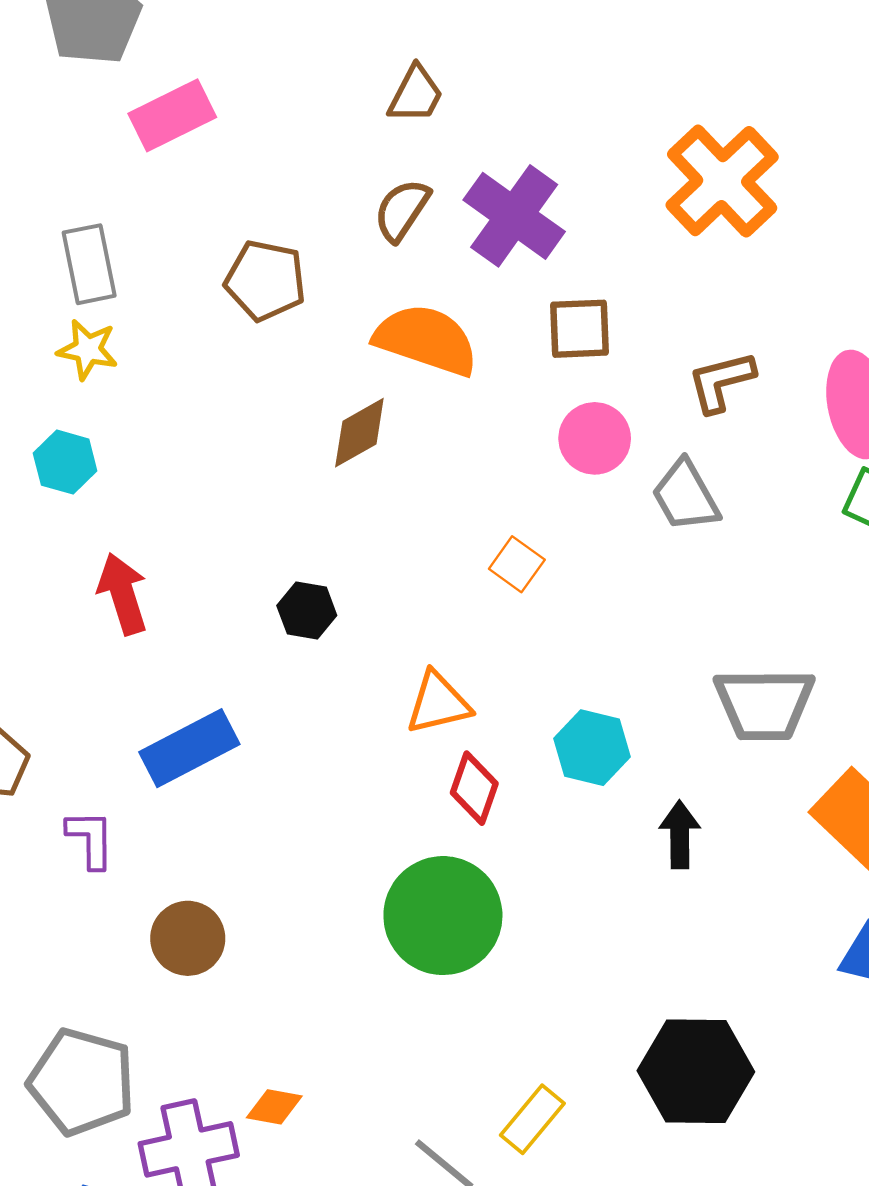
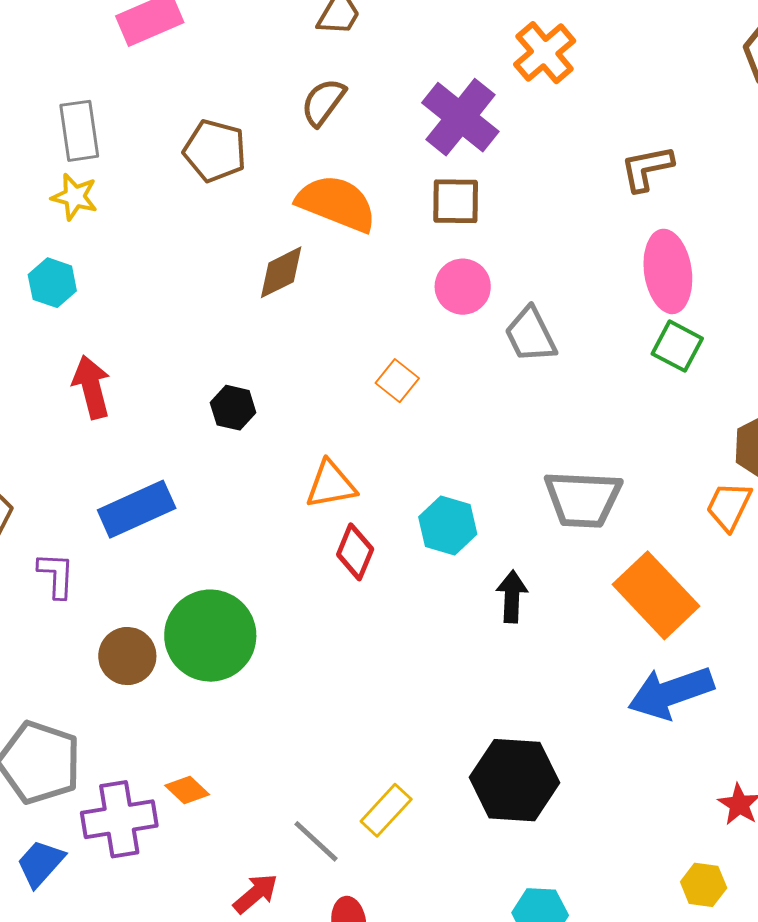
orange cross: (722, 181) -> (545, 53), moved, size x0.7
purple cross: (514, 216) -> (460, 117), moved
brown L-shape: (721, 382) -> (647, 168), moved
green circle: (443, 916) -> (210, 636), moved
orange diamond: (274, 1107) -> (187, 790), turned 30

